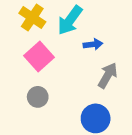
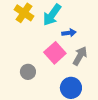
pink square: (39, 57) -> (55, 53), moved

